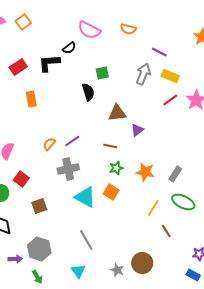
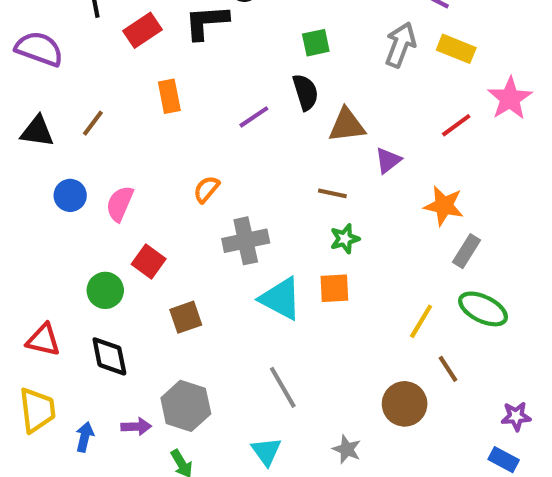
black semicircle: (88, 92) -> (305, 92), moved
red line: (170, 100) -> (456, 125), moved
purple line: (72, 141) -> (254, 117), moved
orange star: (145, 172) -> (444, 206), moved
orange square: (111, 192) -> (334, 288), turned -35
brown circle: (142, 263) -> (405, 404), moved

